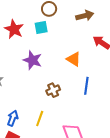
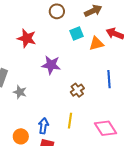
cyan square: (41, 28) -> (77, 34), moved
orange triangle: (74, 59) -> (96, 44), moved, turned -35

